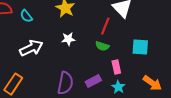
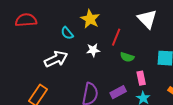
cyan semicircle: (26, 16) -> (67, 33), moved
red line: (105, 26) -> (116, 37), moved

